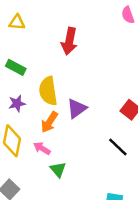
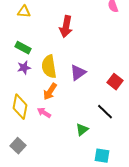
purple star: (17, 103) -> (24, 68), moved
purple triangle: (77, 108) -> (78, 73), moved
green triangle: (58, 169) -> (82, 130), moved, turned 32

